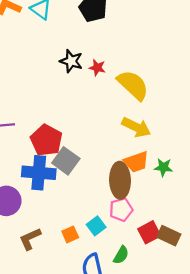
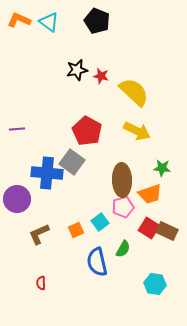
black star: (71, 61) -> (77, 70), turned -30
red pentagon: (46, 140) -> (87, 131), moved
orange trapezoid: (136, 162) -> (150, 194), moved
red square: (149, 232) -> (149, 228), turned -30

